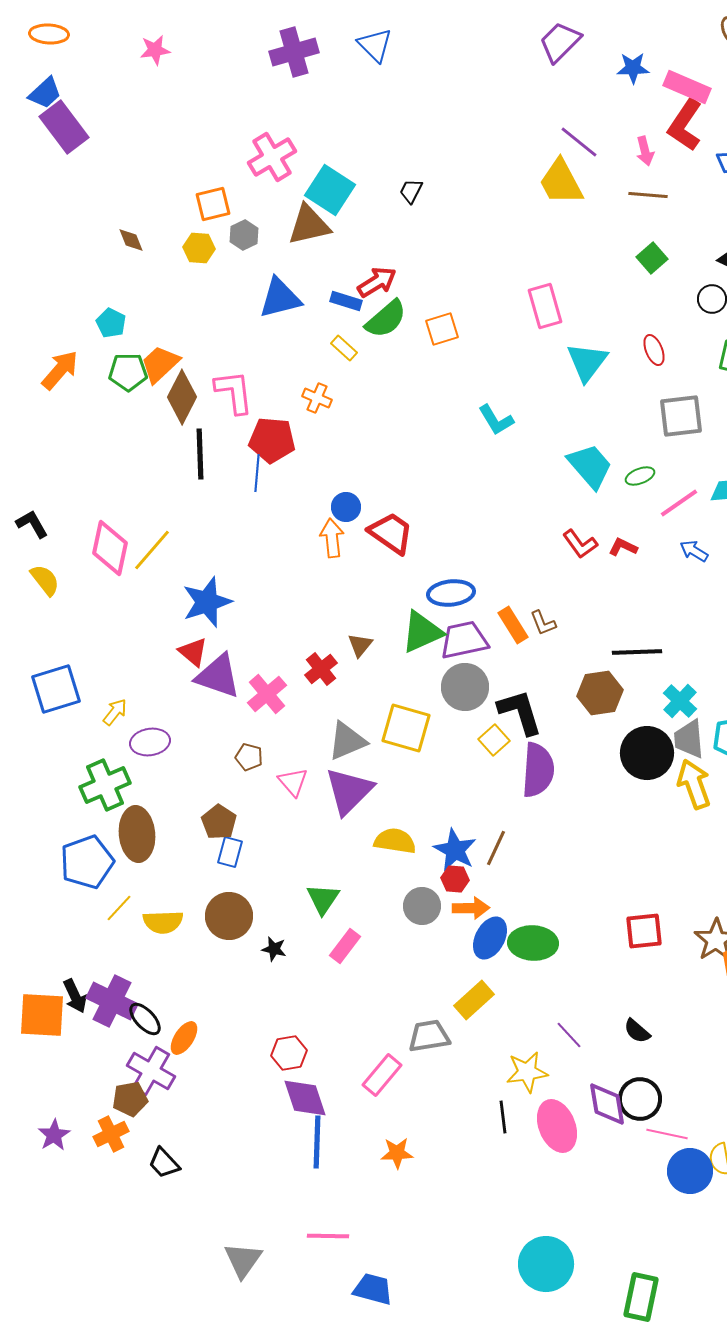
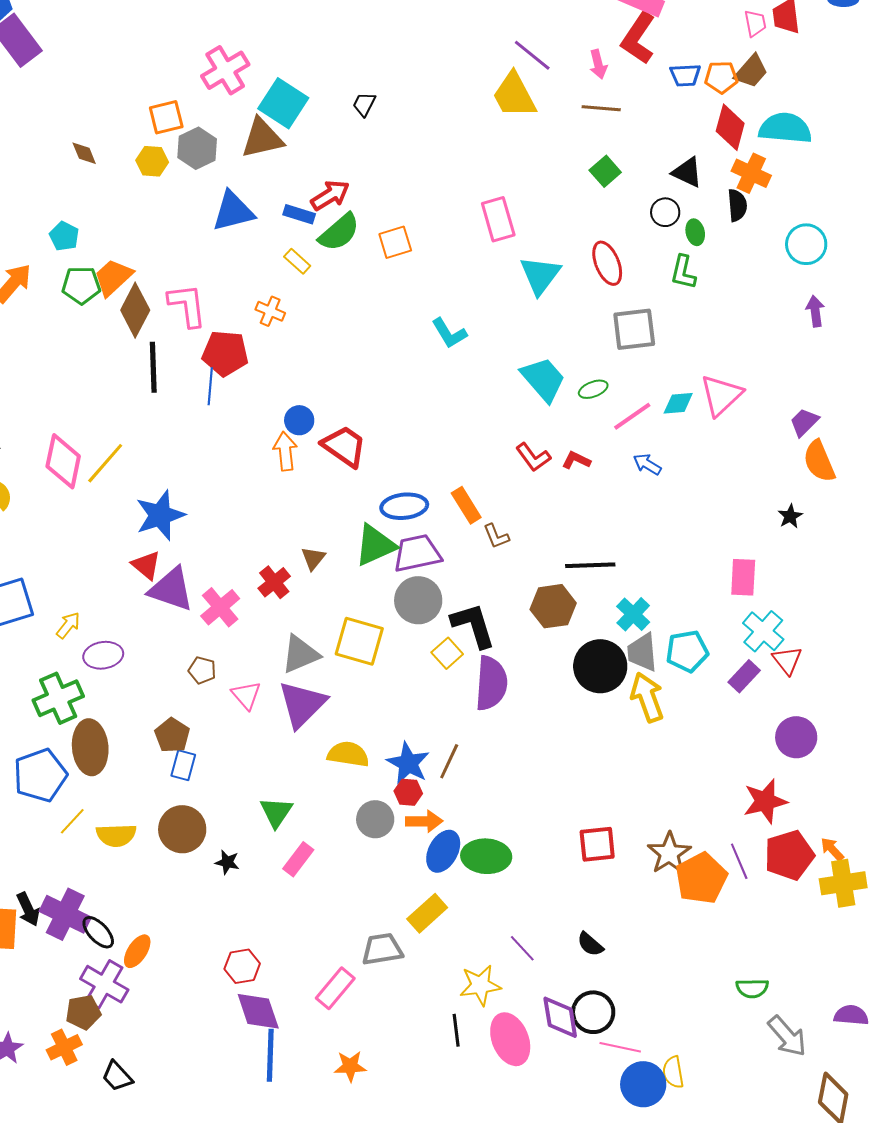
gray hexagon: (244, 235) -> (197, 148), size x1.4
red ellipse: (654, 350) -> (607, 263), size x1.4
orange rectangle: (513, 625) -> (466, 505), moved

